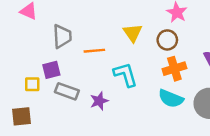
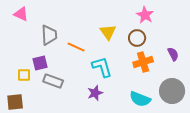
orange line: (94, 51) -> (76, 47), turned 30
cyan semicircle: (171, 99) -> (140, 99), moved
purple star: (99, 101) -> (95, 93), moved

